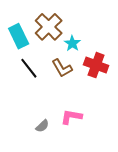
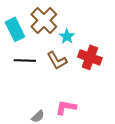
black line: (29, 68) -> (25, 60), turned -50

